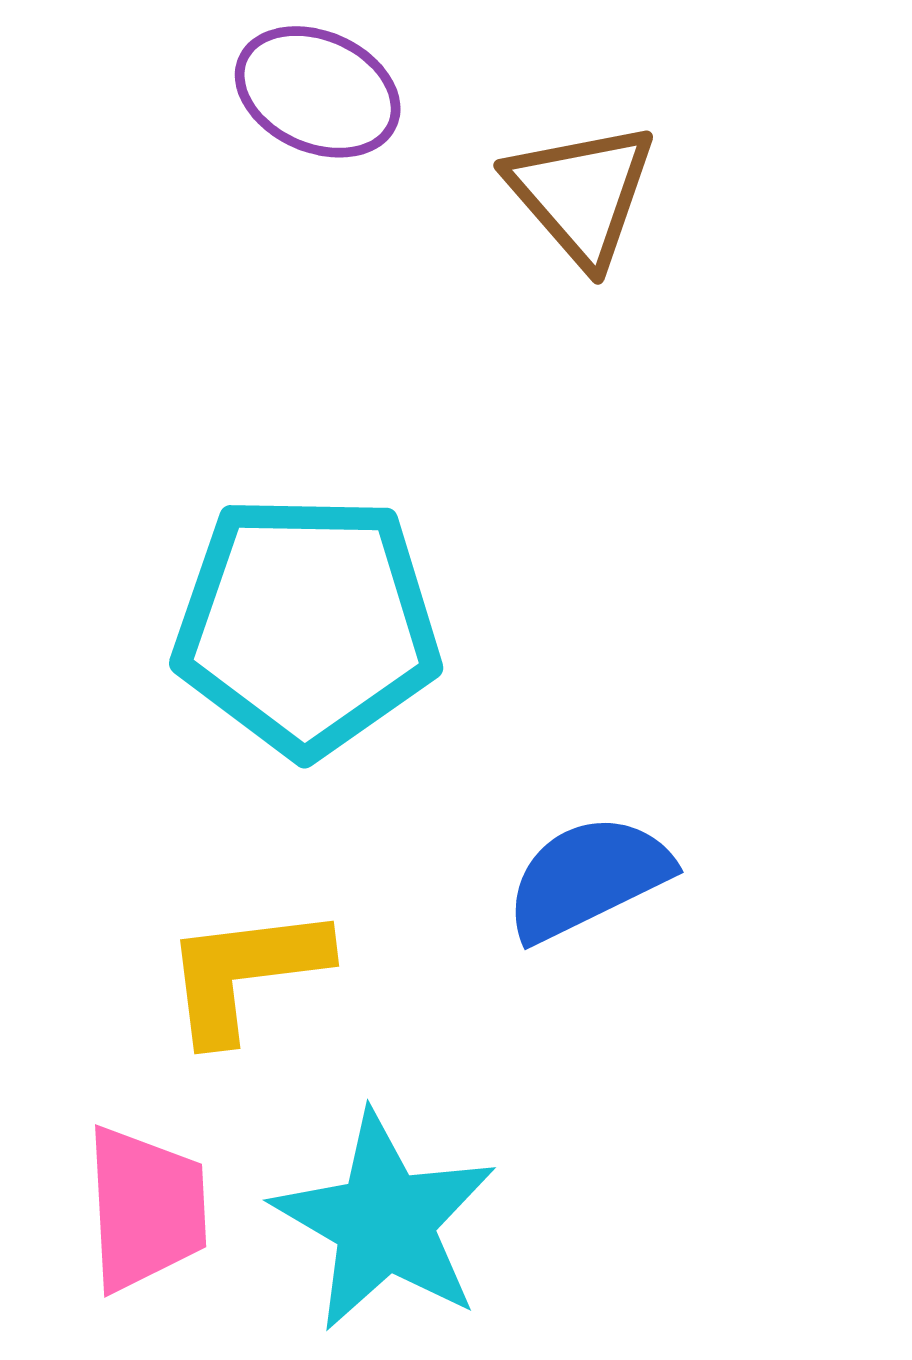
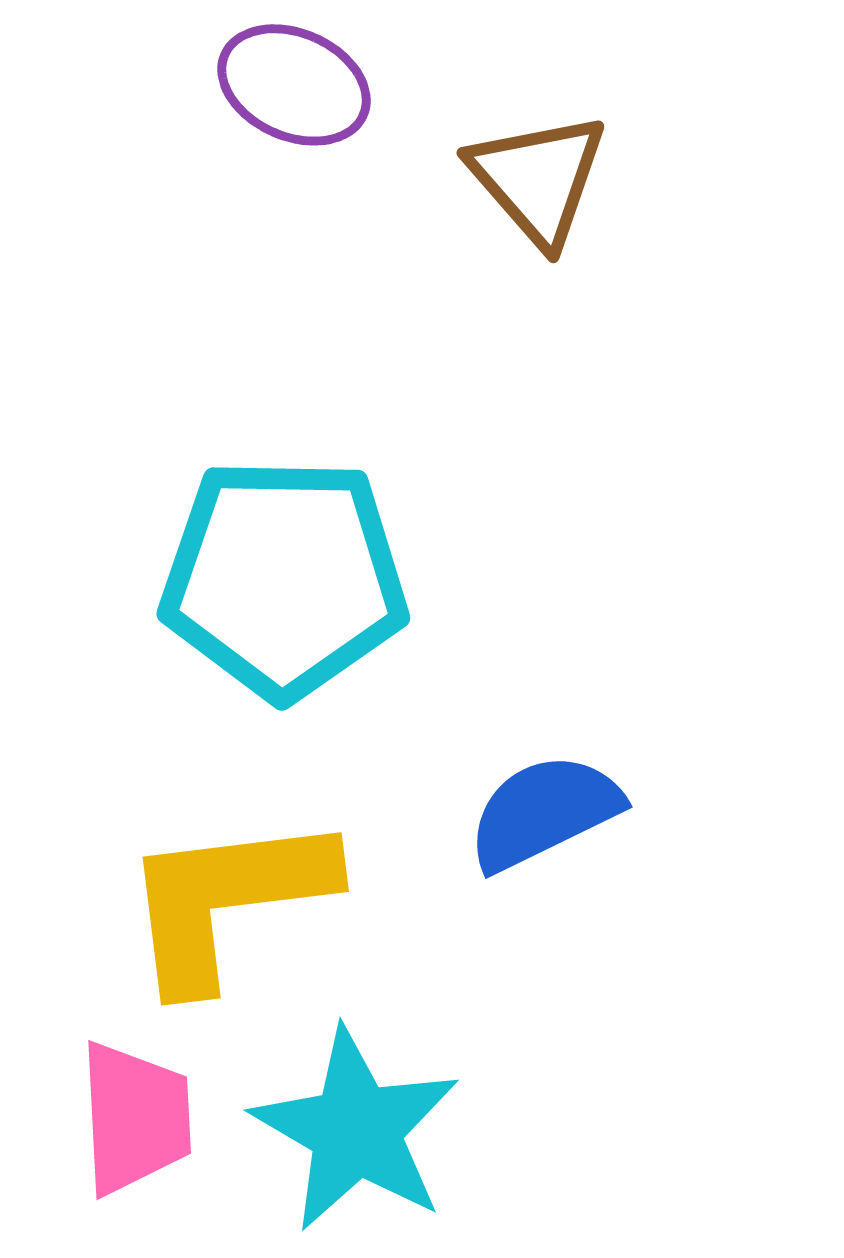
yellow L-shape: (245, 973) -> (227, 900), size x1.4

